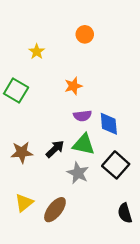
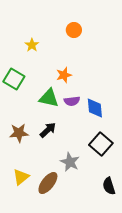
green triangle: (84, 144) -> (49, 98), moved
gray star: (78, 173) -> (70, 162), moved

